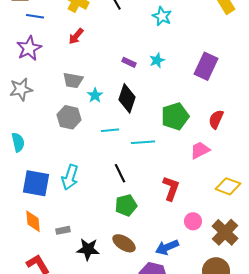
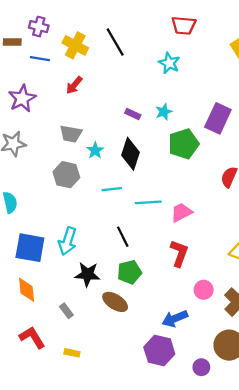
blue line: (35, 16) -> (40, 59), moved
green pentagon: (175, 116) -> (184, 144), moved
pink trapezoid: (200, 150) -> (181, 212), moved
gray rectangle: (63, 230) -> (66, 311), moved, turned 64
brown ellipse: (124, 243) -> (115, 302), moved
black star: (88, 249) -> (87, 274), moved

